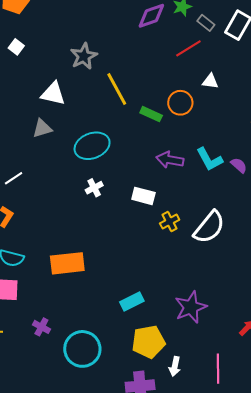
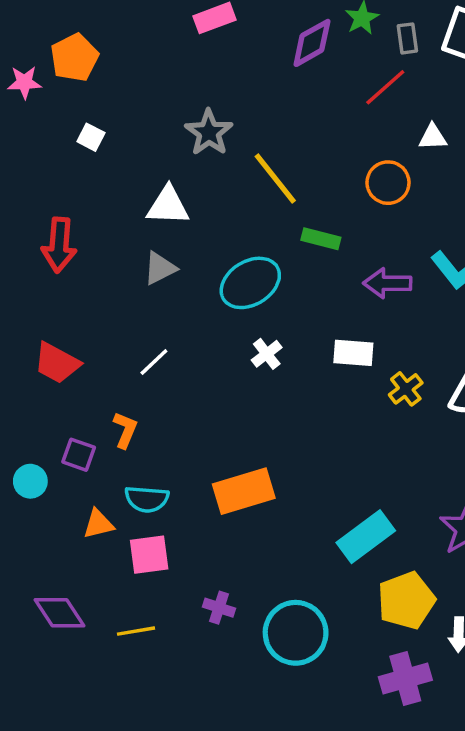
gray rectangle: (206, 23) -> (407, 38), turned 54
green rectangle: (151, 114) -> (321, 239), moved
white line: (14, 178) -> (154, 362), moved
cyan rectangle: (132, 301) -> (366, 537), size x1.4

